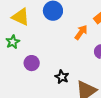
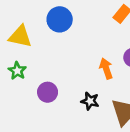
orange arrow: (81, 32) -> (106, 69), moved, turned -42

